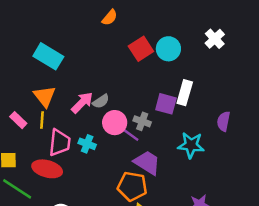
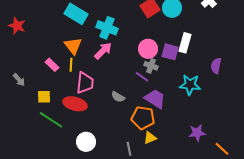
gray semicircle: (101, 101) -> (118, 97), moved, turned 64
pink circle: (115, 123) -> (148, 49), moved
cyan cross: (87, 144) -> (107, 28), moved, size x1.5

